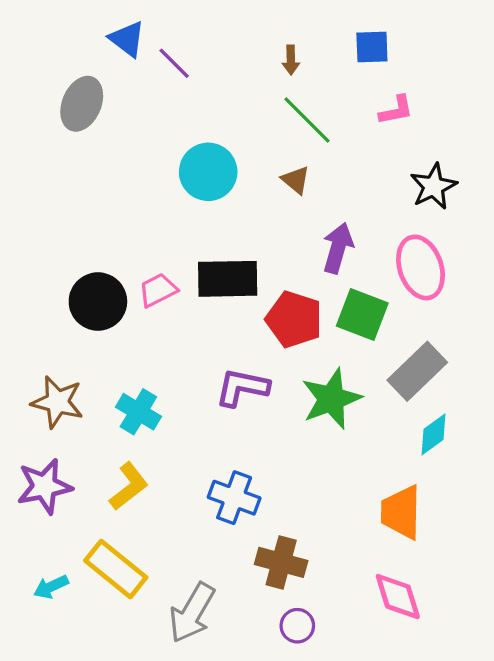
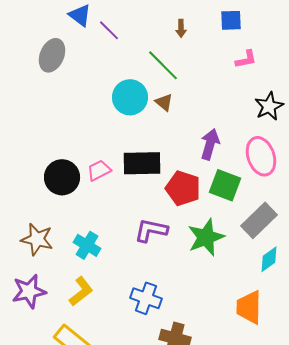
green line: (307, 120) -> (163, 65), moved
brown triangle: (296, 180) -> (164, 102), moved

